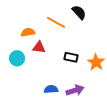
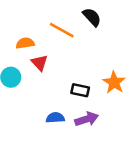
red triangle: (39, 47) -> (40, 63), turned 40
black rectangle: (71, 57) -> (80, 90), moved

